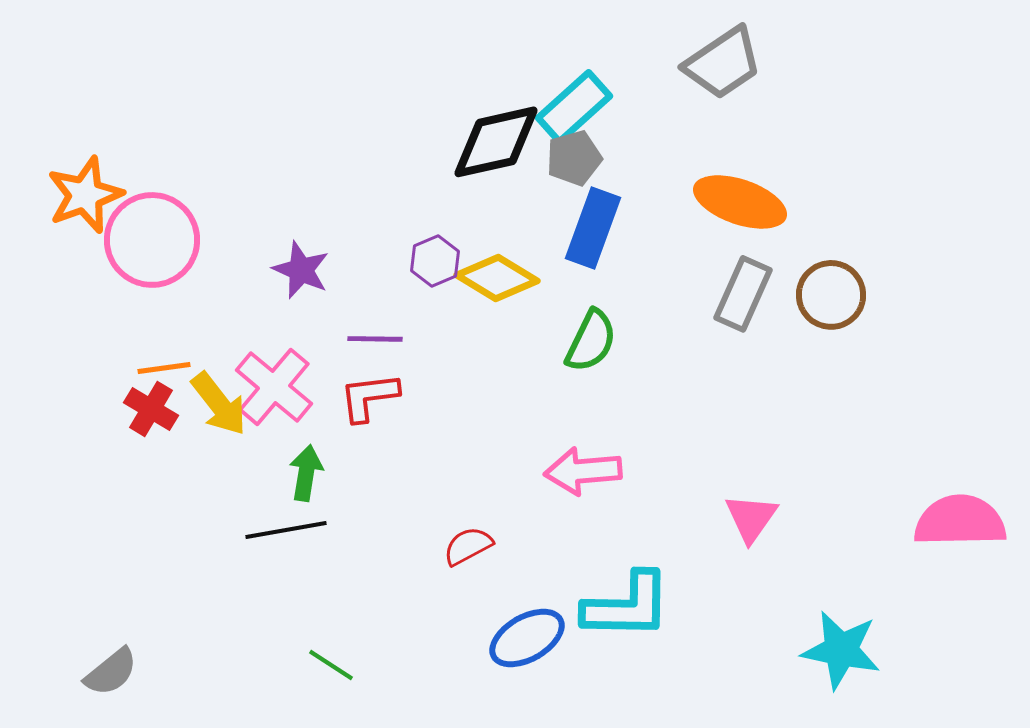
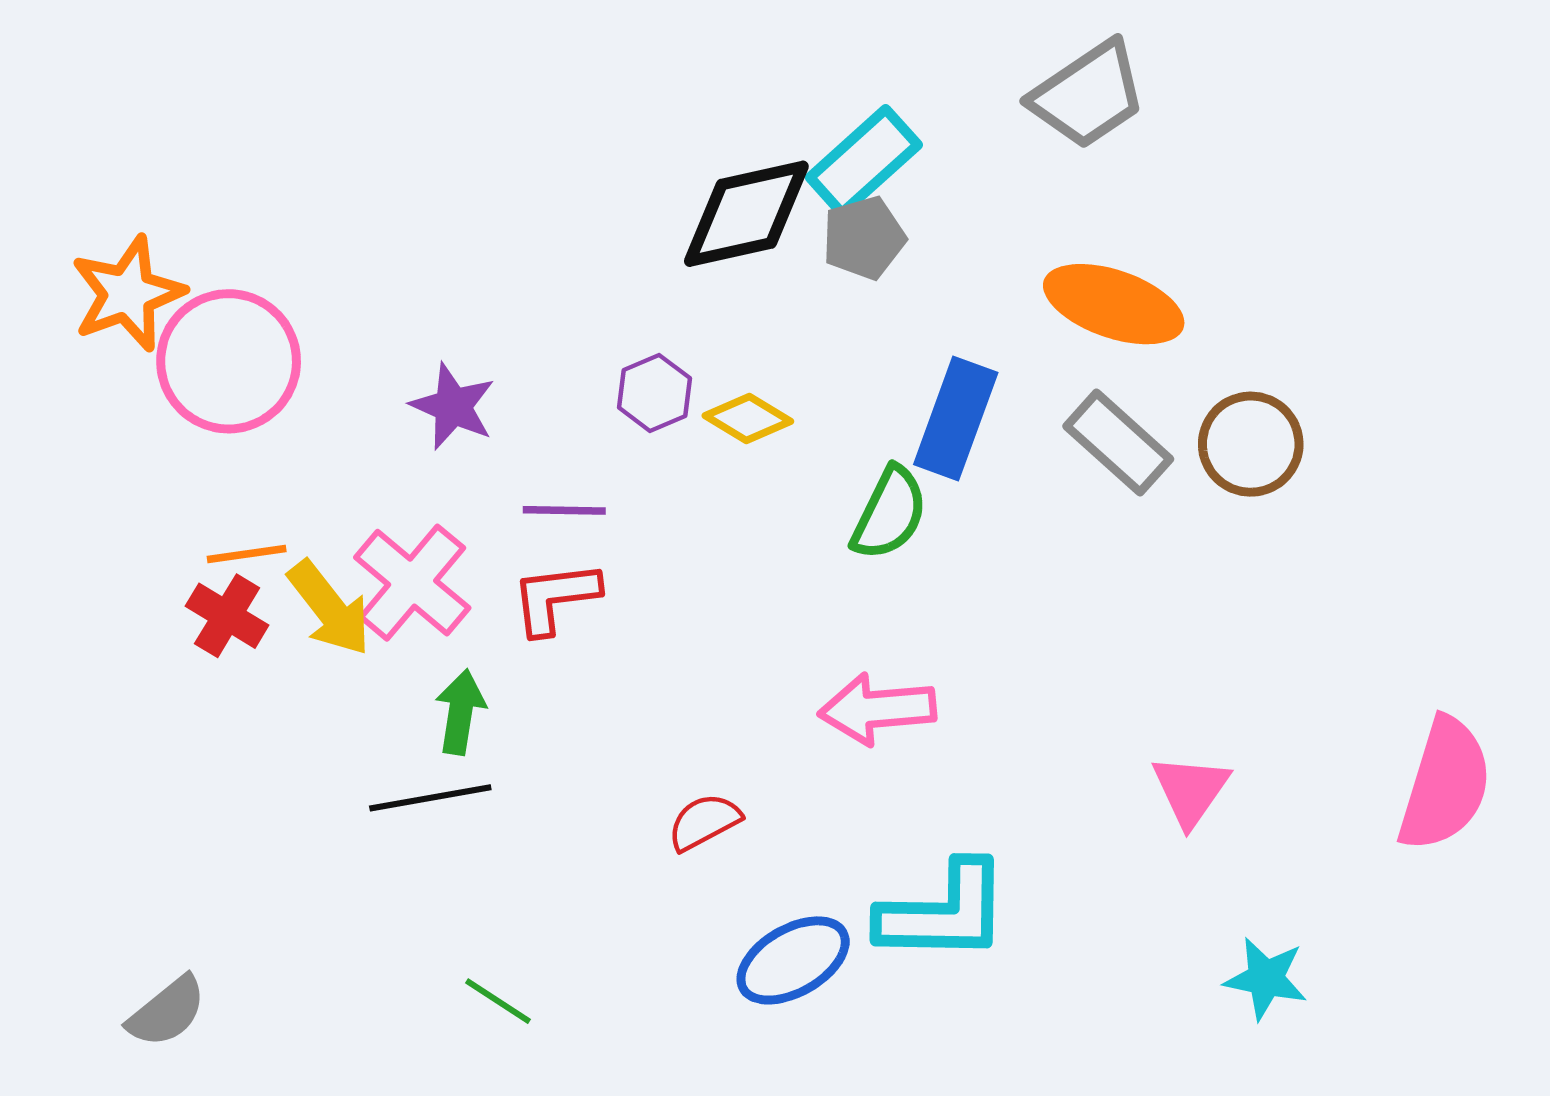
blue rectangle: (593, 228) -> (956, 419), moved
yellow diamond: (497, 278) -> (748, 419), size x0.7
gray rectangle: (743, 294) -> (1118, 443), turned -72
pink triangle: (751, 518) -> (1190, 790), moved
pink semicircle: (960, 521) -> (1445, 784), turned 108
cyan star: (841, 650) -> (1266, 979), size x0.7

